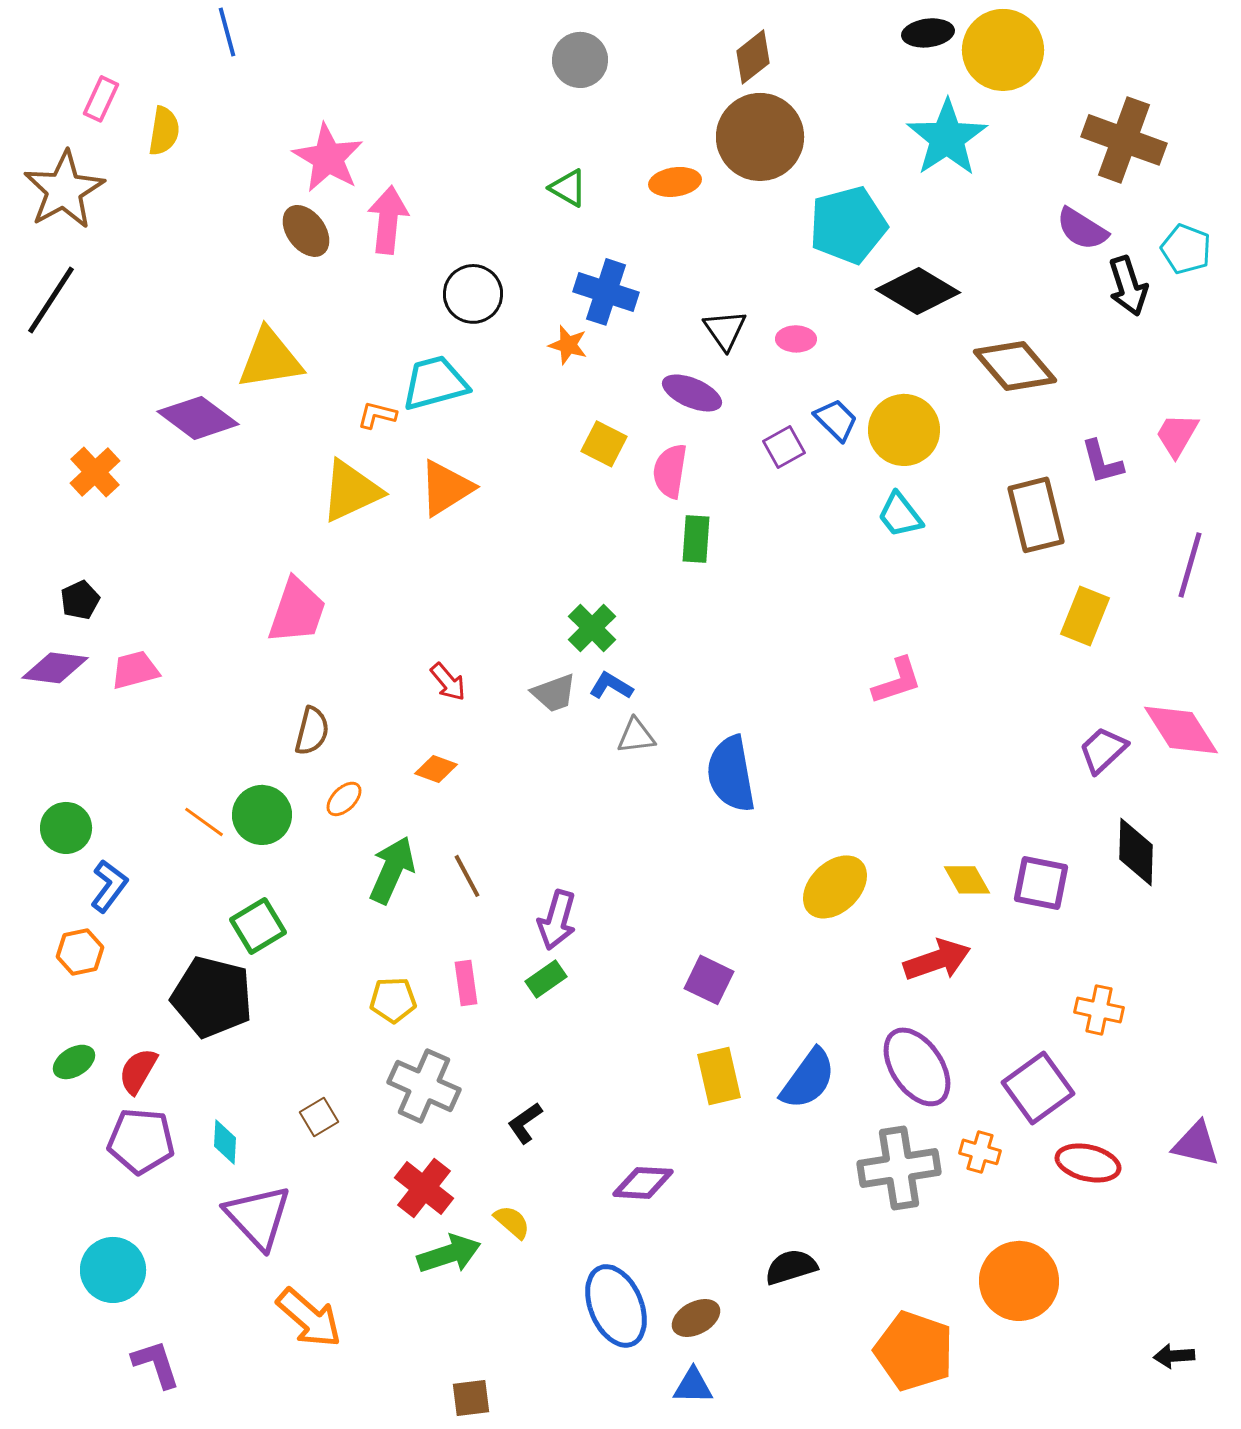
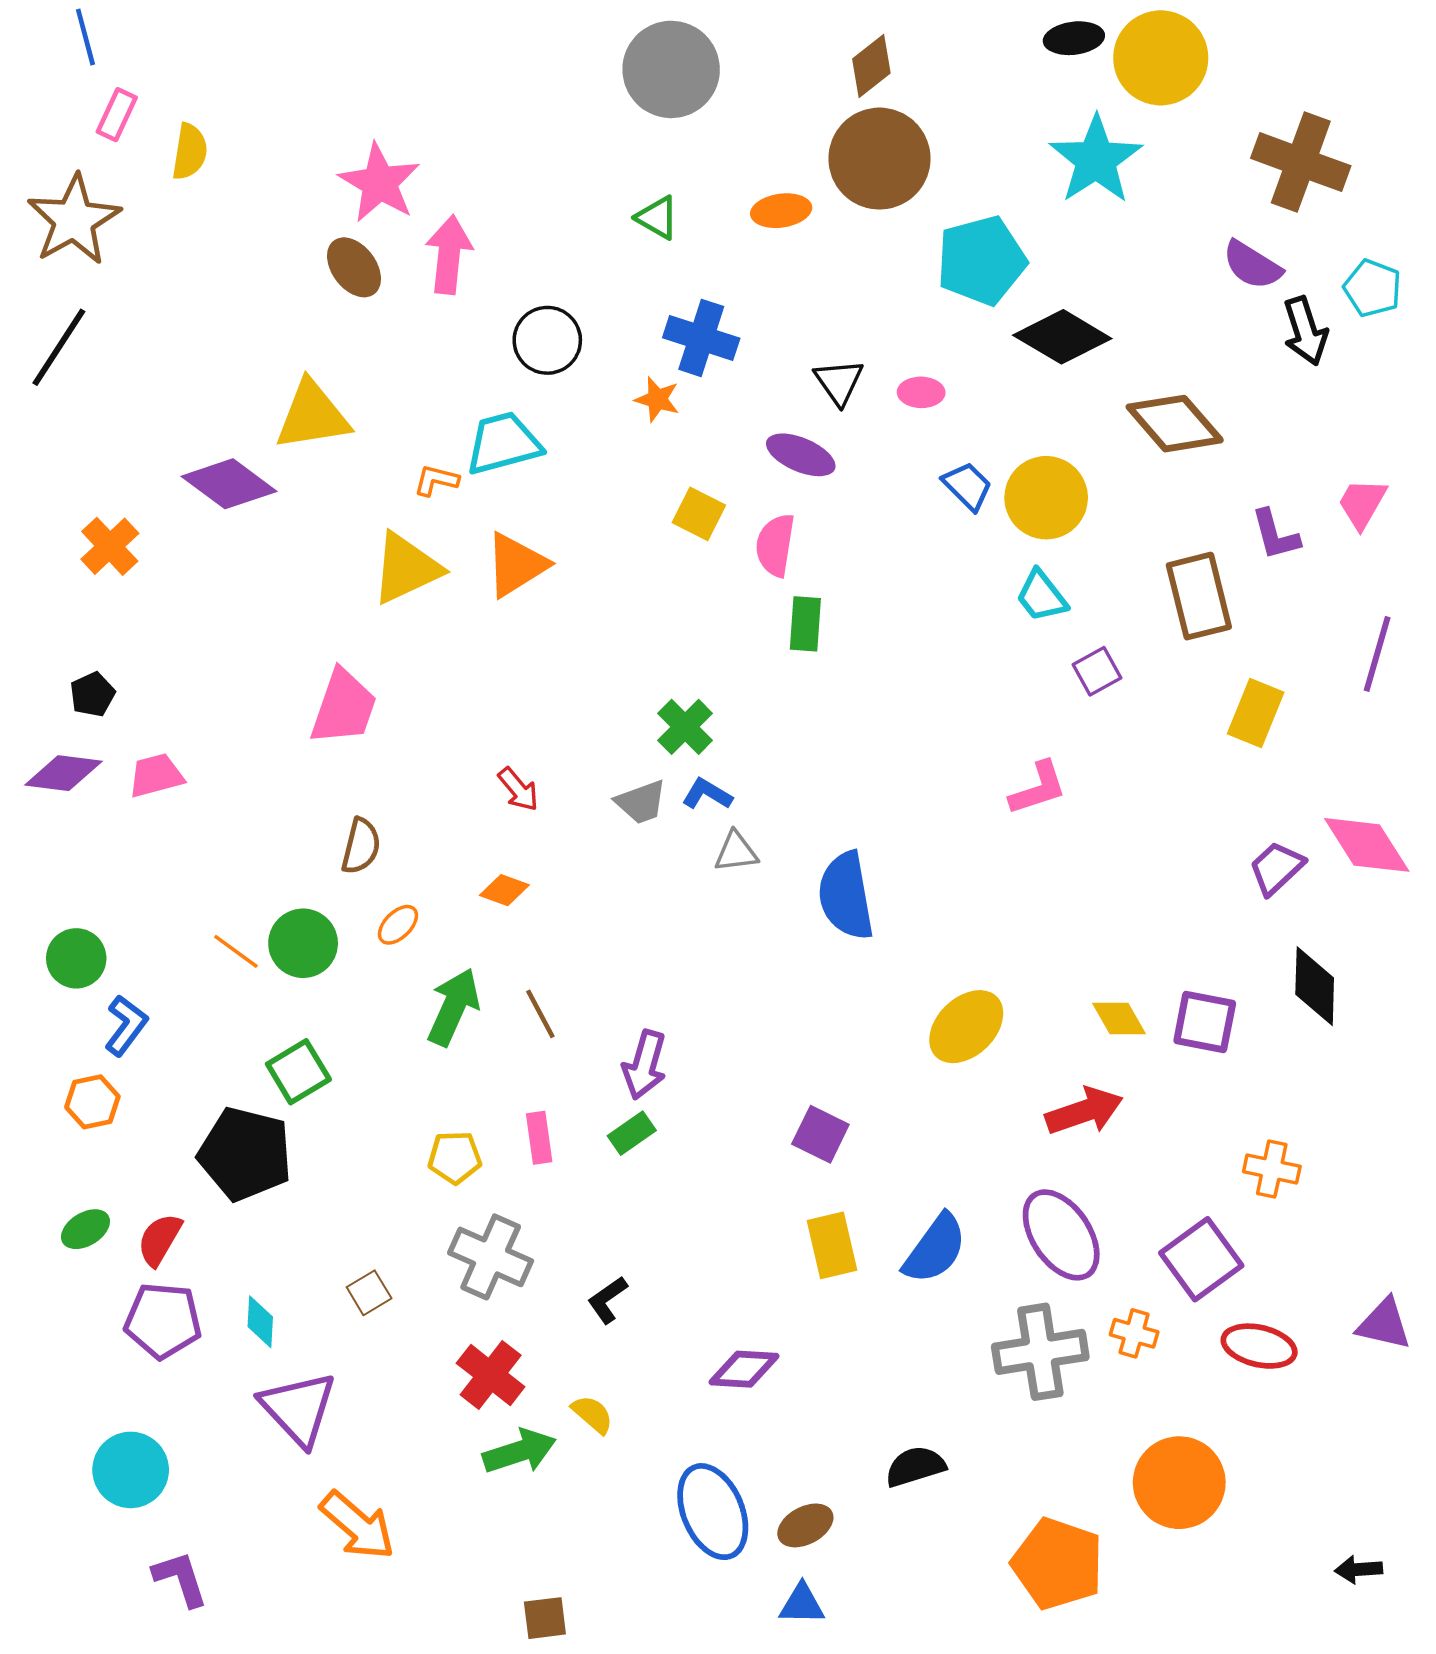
blue line: (227, 32) -> (85, 37), moved
gray circle: (580, 60) -> (671, 69), size x1.5
purple square: (784, 447) -> (1097, 671), moved

